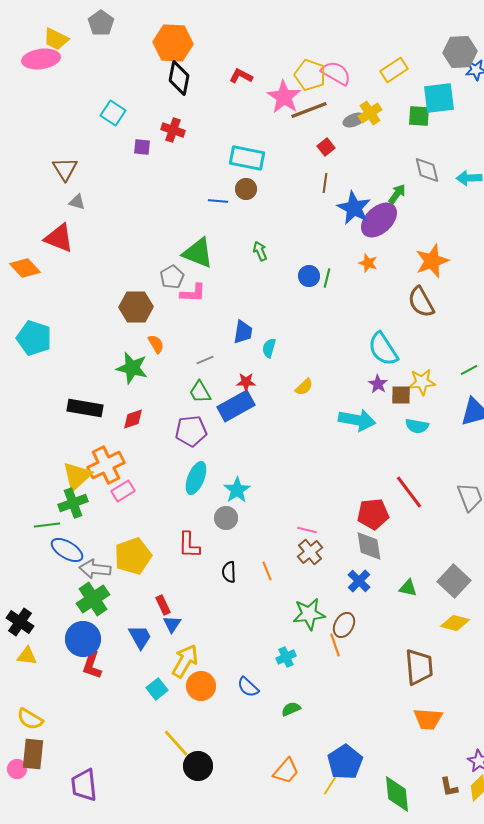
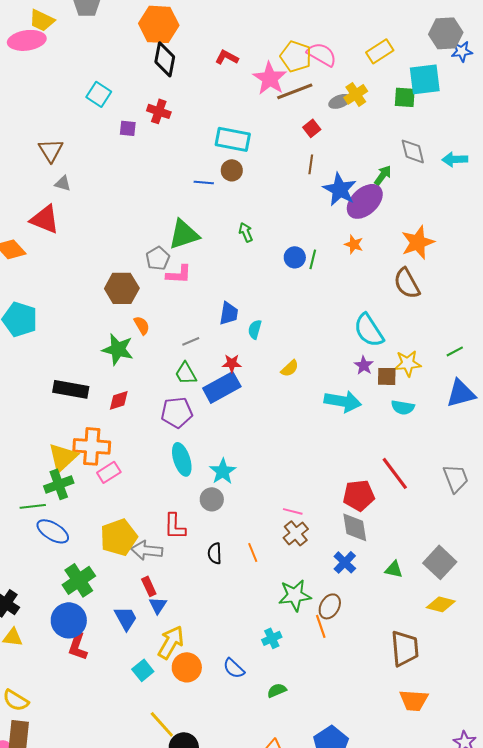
green triangle: (198, 253) -> (184, 234), turned -40
orange cross: (106, 465) -> (92, 446), turned 30
cyan ellipse: (196, 478) -> (182, 459), turned -40
gray arrow: (95, 569) -> (147, 550), moved

